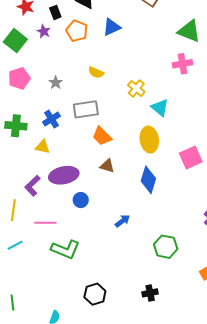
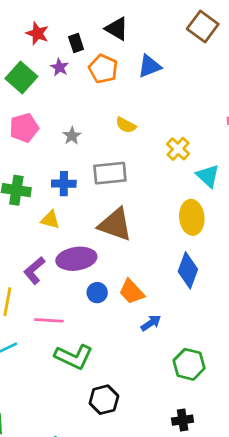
blue cross: (51, 119) -> (64, 184), turned 30
orange trapezoid: (102, 136) -> (132, 292), moved
brown triangle: (107, 166) -> (115, 225), moved, size x1.8
green hexagon: (166, 247) -> (189, 364), moved
black hexagon: (95, 294) -> (104, 400), moved

